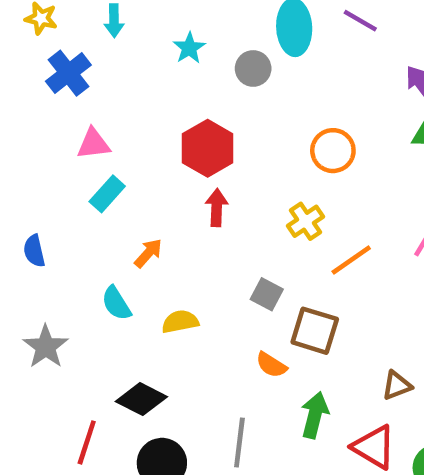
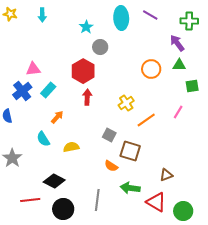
cyan star: (189, 48) -> (86, 27), moved
gray circle: (253, 68) -> (100, 47), moved
blue cross: (68, 73) -> (22, 91), moved
orange circle: (333, 151) -> (151, 69), moved
cyan rectangle: (107, 194) -> (48, 90), moved
green arrow: (315, 415) -> (130, 188), turned -96
red line: (87, 442) -> (30, 200), turned 66

